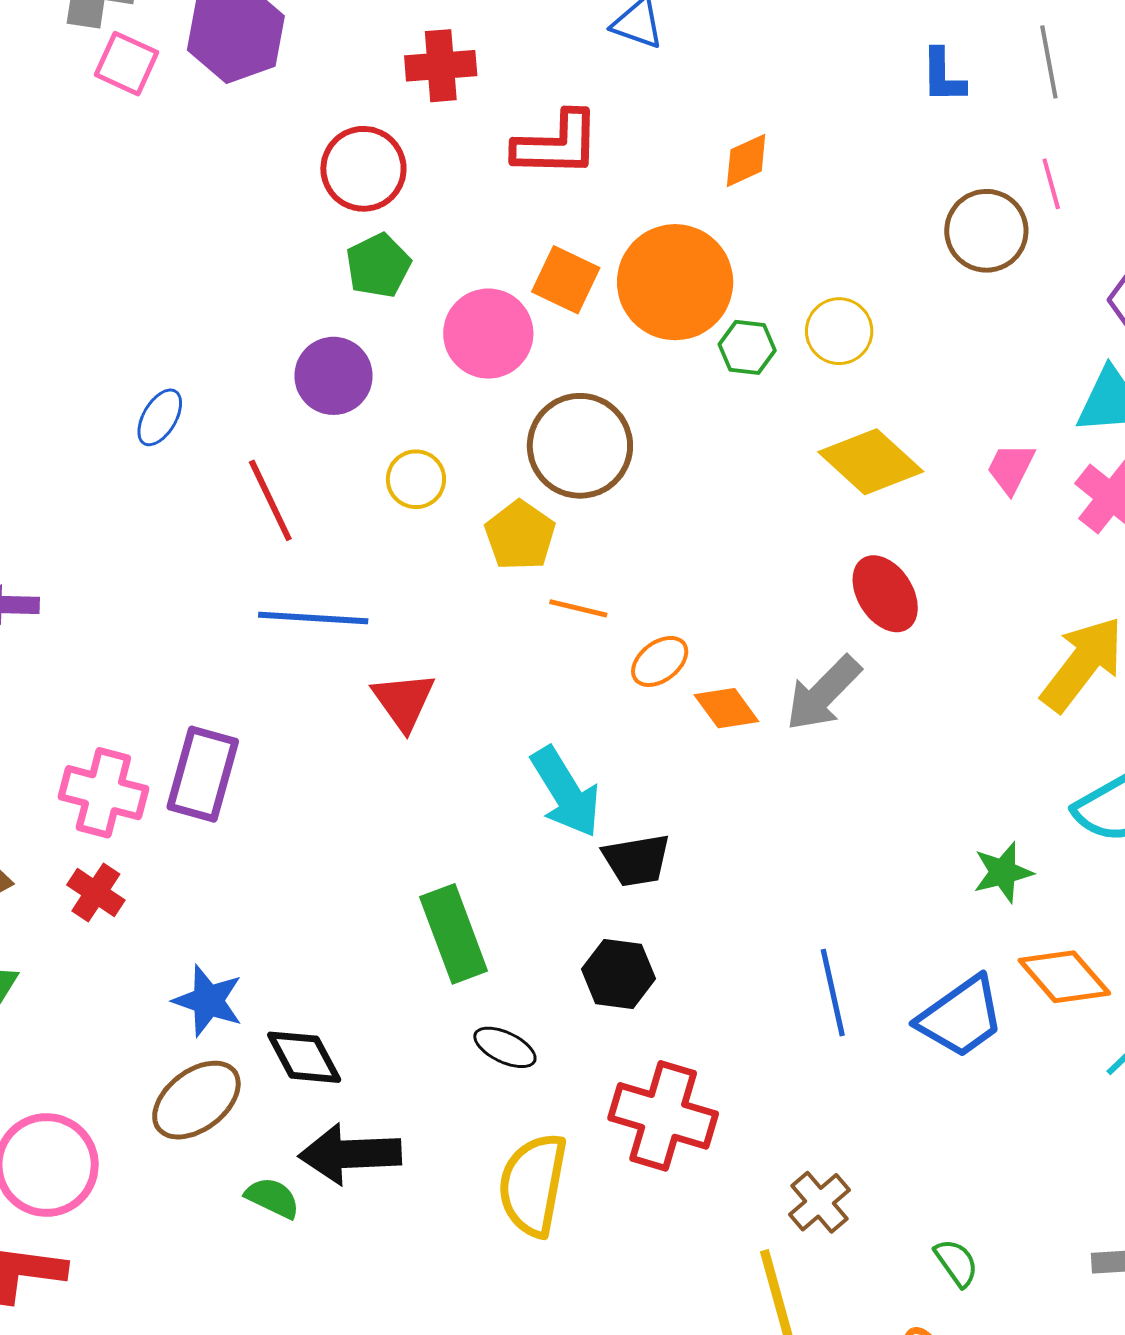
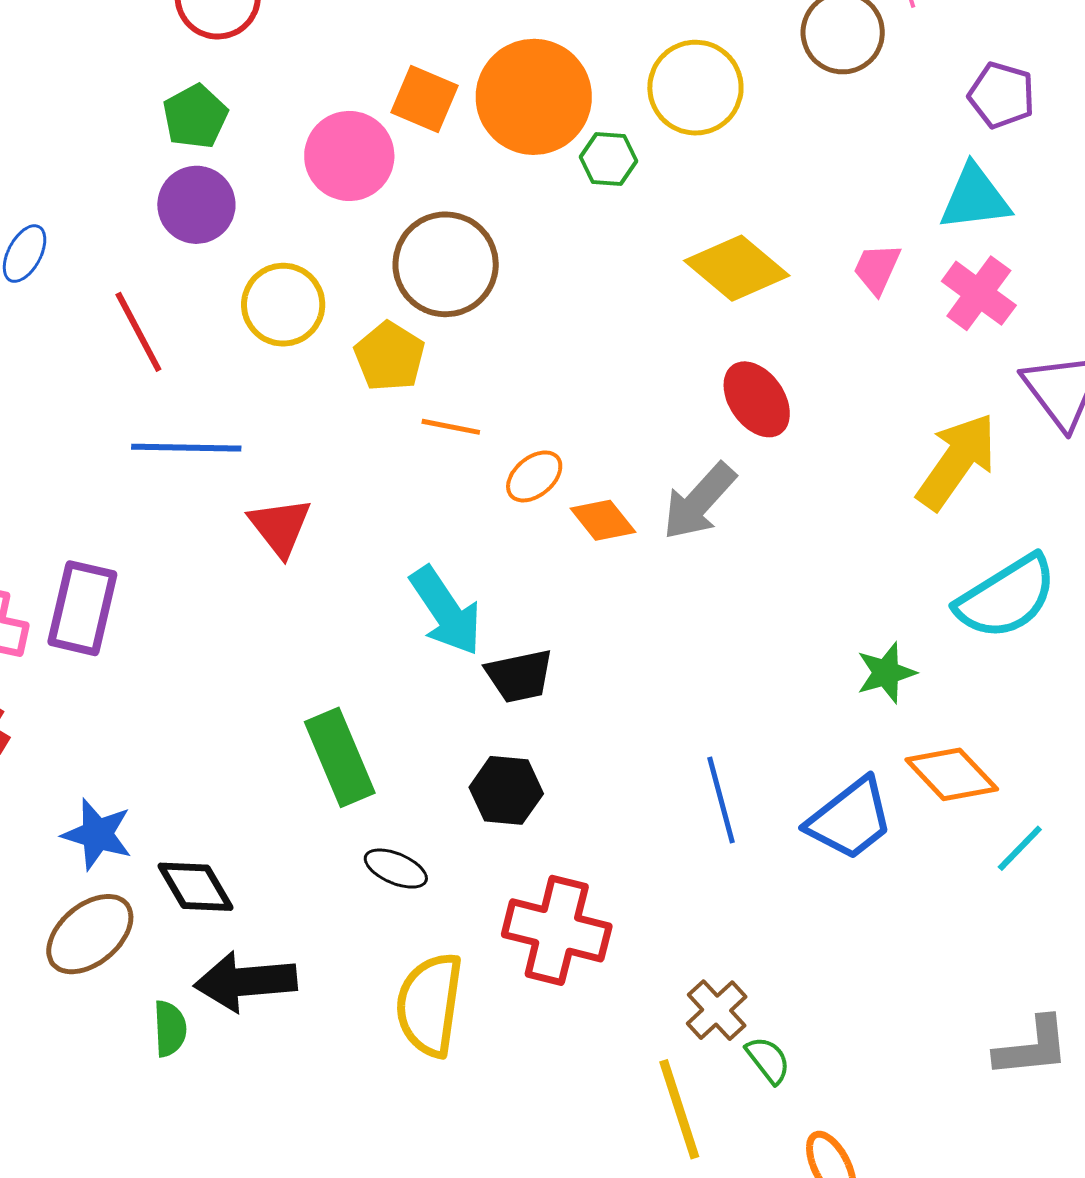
green pentagon: (378, 266) -> (195, 117), moved
yellow circle: (839, 331) -> (695, 88), moved, size x1.4
yellow circle: (416, 479) -> (283, 305), size x1.4
green semicircle: (272, 1198) -> (170, 1029), turned 64
green semicircle: (956, 1263) -> (768, 1060), moved

